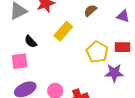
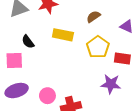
yellow rectangle: (63, 31) -> (63, 35), turned 54
yellow pentagon: (97, 52) -> (98, 47), moved

